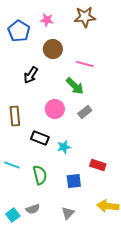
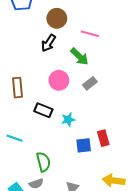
black arrow: (31, 75) -> (49, 43), moved
red rectangle: (98, 165) -> (103, 138), turned 56
green semicircle: (40, 175) -> (43, 162), moved
blue square: (74, 181) -> (84, 145), moved

